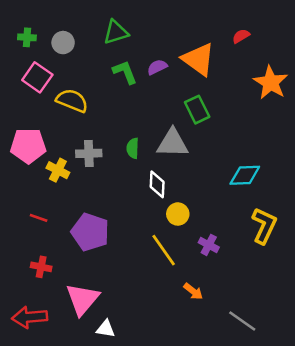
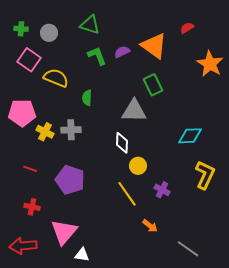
green triangle: (116, 32) -> (90, 25), turned 35
green semicircle: (133, 148) -> (87, 98), moved
gray cross: (89, 153) -> (71, 130), moved

